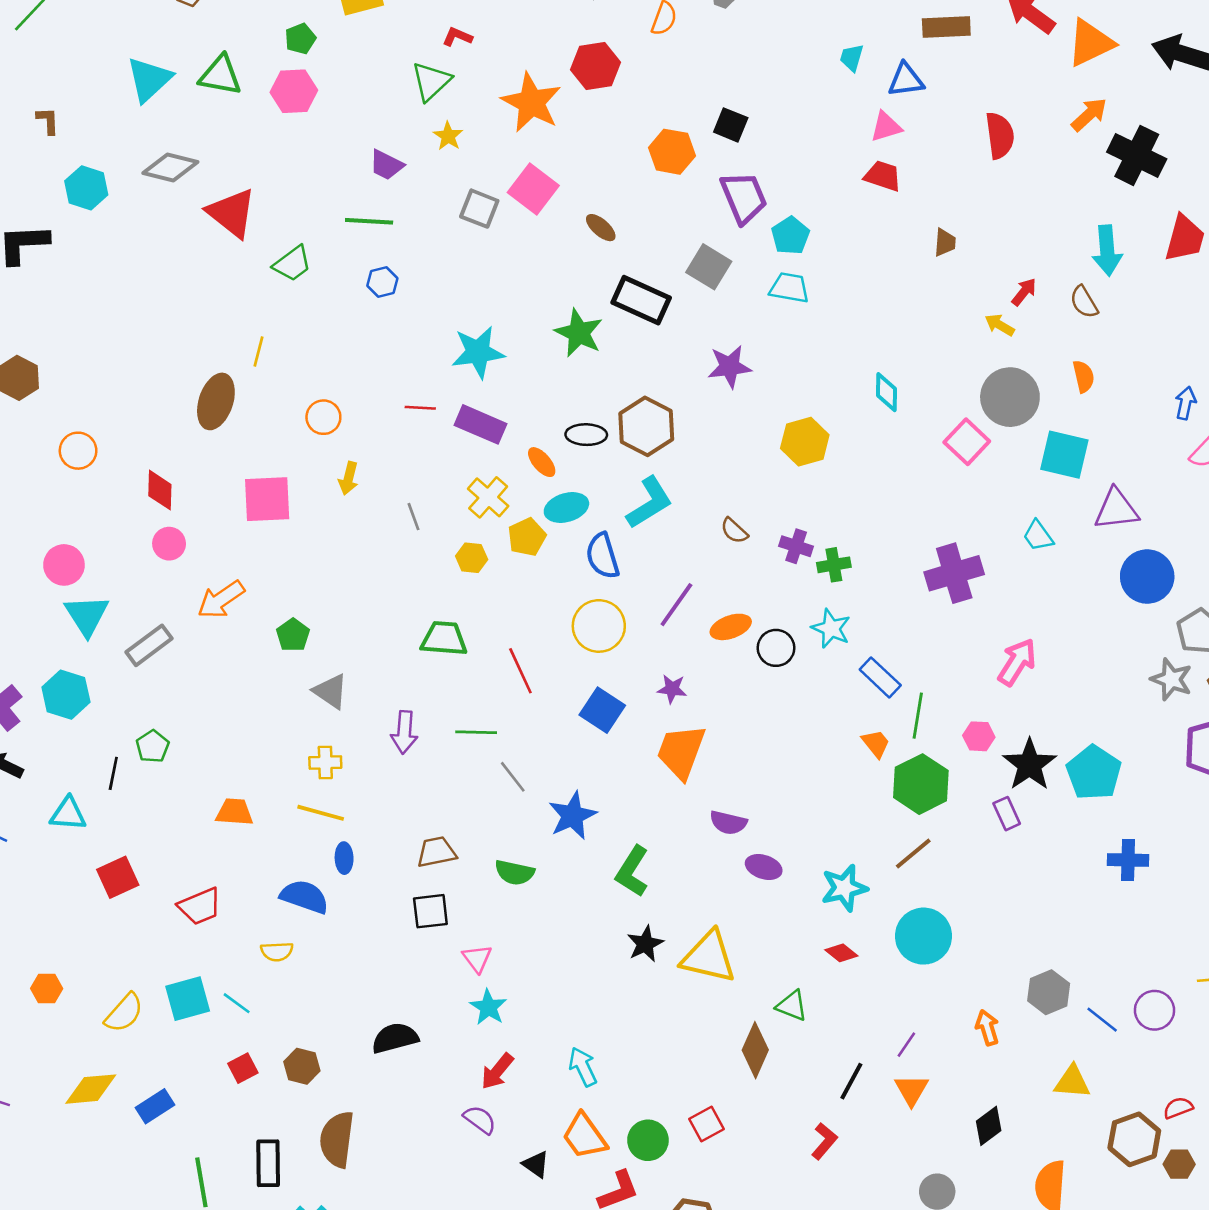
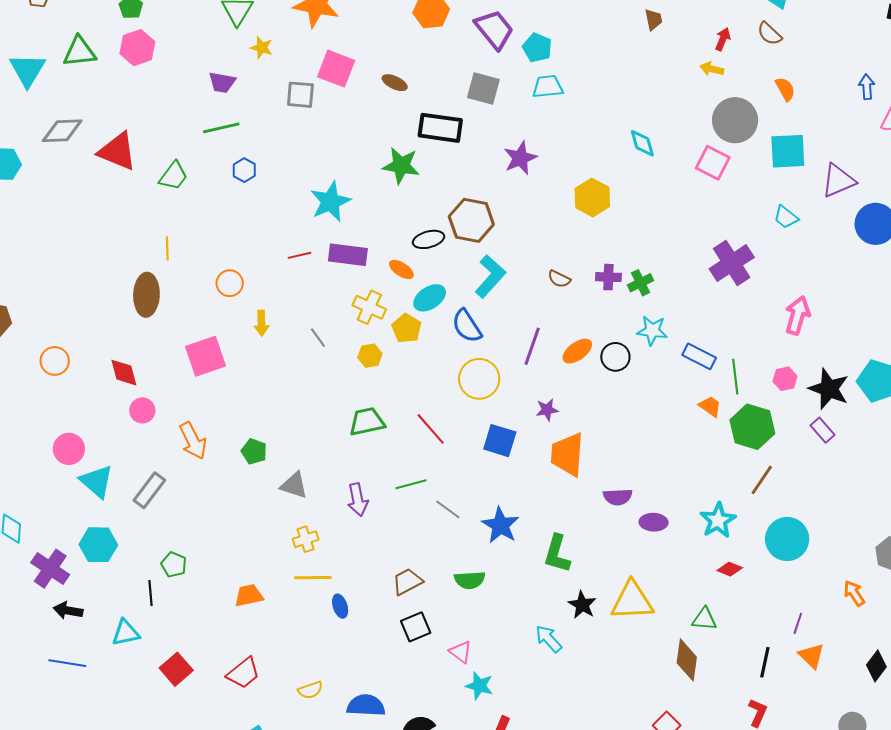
orange arrow: (221, 600) -> (193, 441), turned -66
blue semicircle: (304, 897) -> (366, 705), moved
cyan arrow: (583, 1067) -> (549, 639), moved

